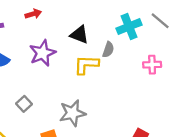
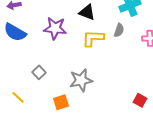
gray semicircle: (108, 50) -> (119, 30), moved
purple star: (42, 53) -> (55, 28), turned 30

